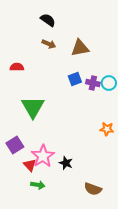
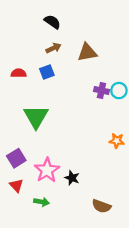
brown arrow: (49, 44) -> (53, 48), turned -48
blue square: (75, 79) -> (47, 72), moved
red triangle: (30, 165) -> (16, 185), moved

